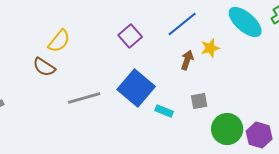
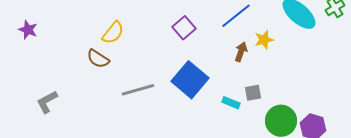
cyan rectangle: (164, 111) -> (231, 103), moved

